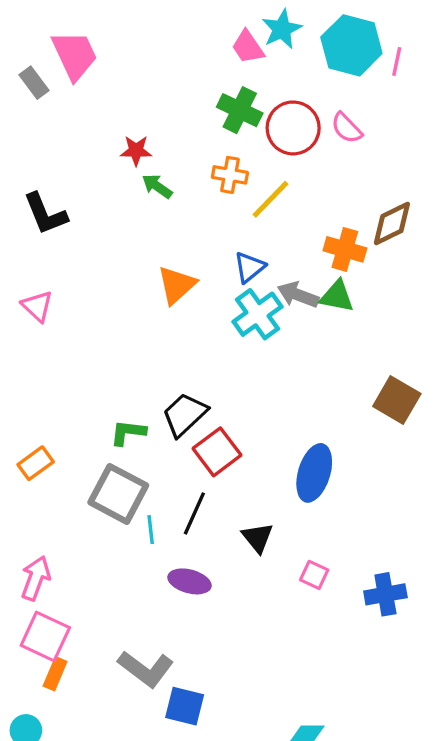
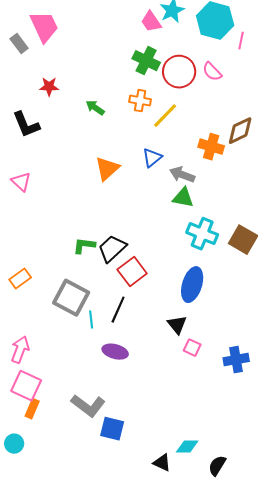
pink line: (397, 62) -> (241, 41), moved
red star: (136, 151) -> (49, 87), moved
green triangle: (337, 296) -> (183, 198), moved
cyan cross: (258, 314) -> (202, 234), moved, turned -32
green L-shape: (128, 432) -> (84, 246), moved
black triangle: (258, 538) -> (177, 325), moved

